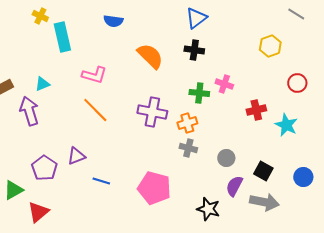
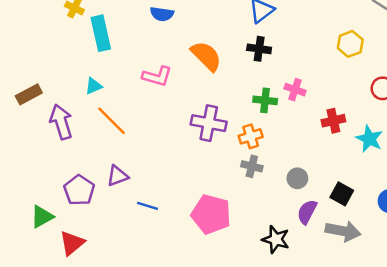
pink L-shape: (94, 75) -> (157, 76), moved
cyan triangle: (42, 84) -> (94, 86), moved
orange line: (95, 110) -> (112, 121), moved

